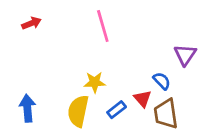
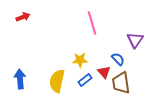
pink line: (103, 26) -> (92, 23), moved
yellow star: (95, 82) -> (80, 60), moved

